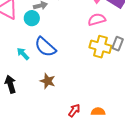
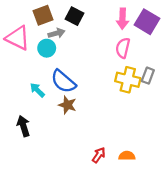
pink semicircle: (97, 19) -> (123, 48), turned -60
brown star: (48, 81) -> (67, 105), moved

